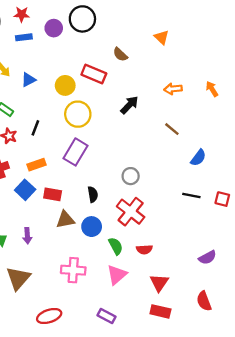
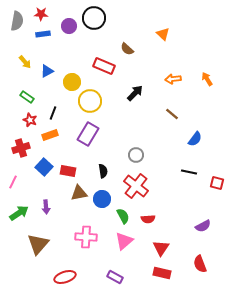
yellow circle: (65, 85) -> (72, 82), moved
orange rectangle: (37, 165) -> (50, 135), moved
red square: (222, 199) -> (217, 183), moved

